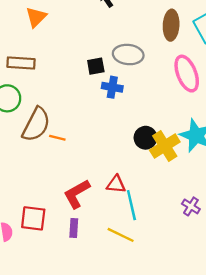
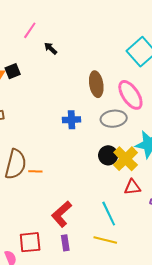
brown ellipse: (171, 25) -> (96, 84), moved
gray ellipse: (128, 55) -> (114, 119), moved
black square: (96, 66) -> (13, 71), moved
red triangle: (116, 184) -> (132, 187), moved

